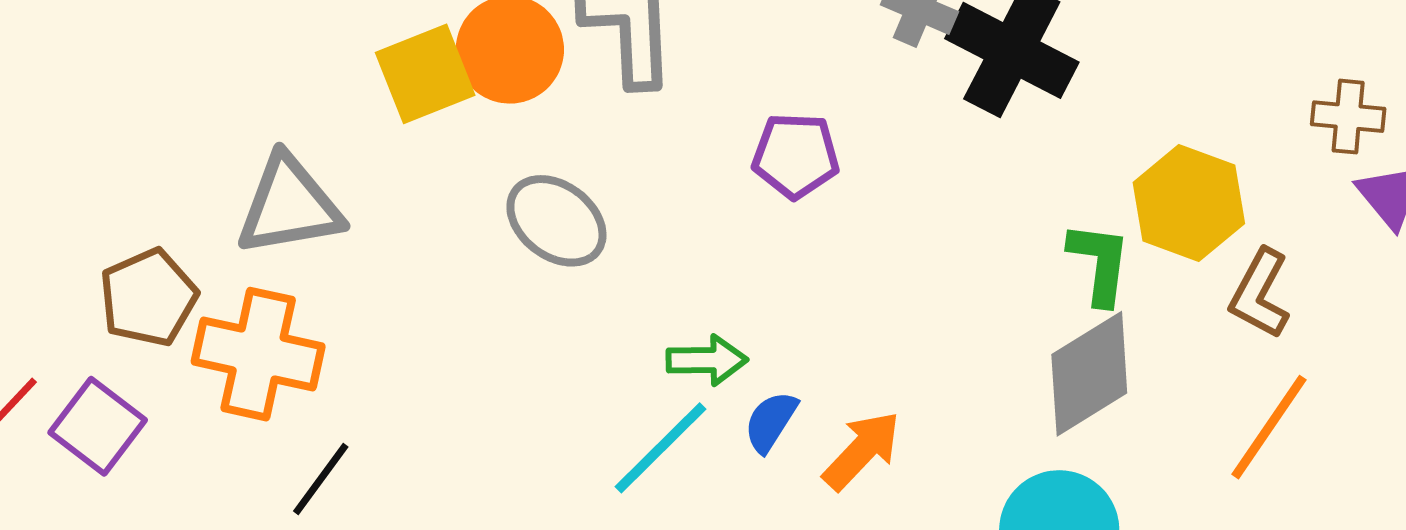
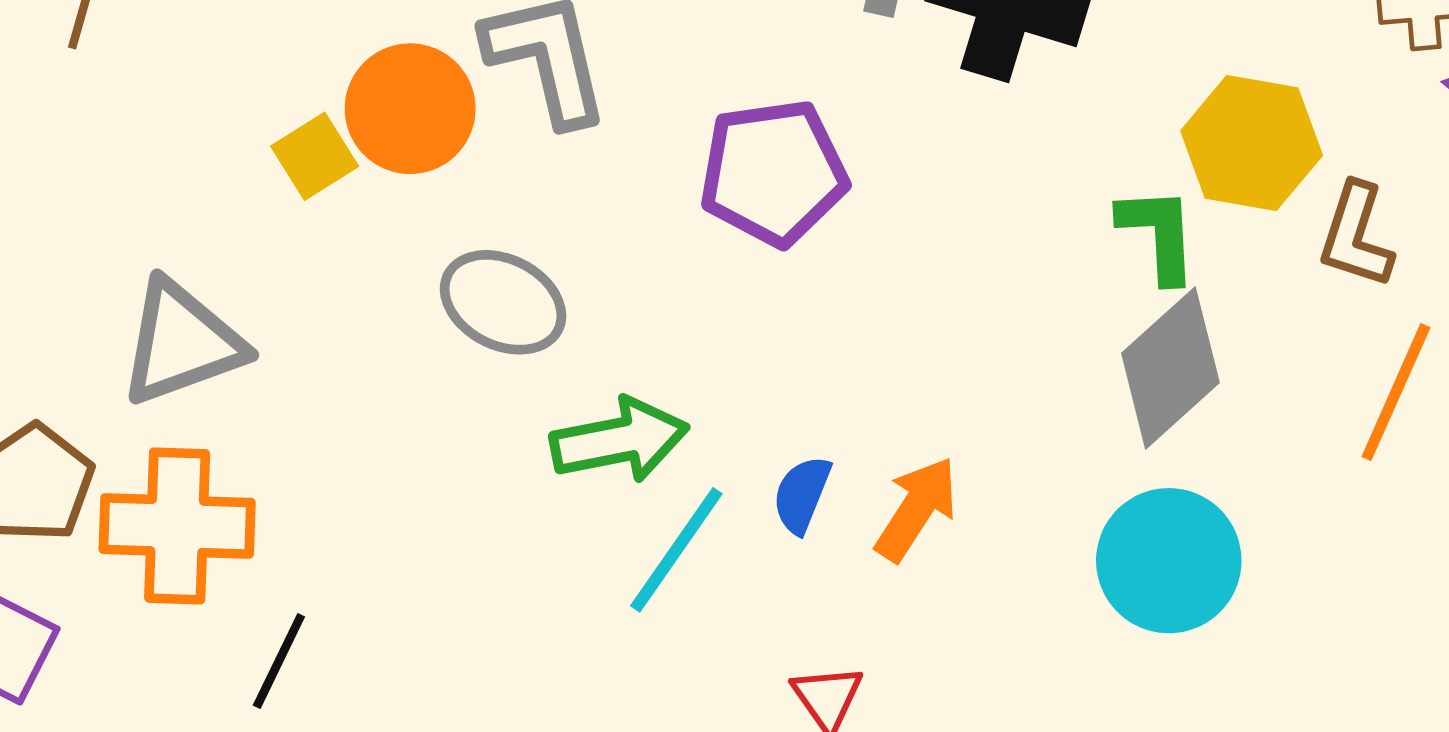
yellow square: (425, 74) -> (315, 156), size x0.7
purple pentagon: (796, 156) -> (773, 173), size x1.4
green arrow: (707, 360) -> (620, 440), moved, size x1.4

